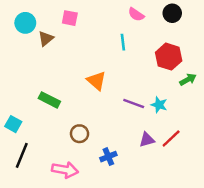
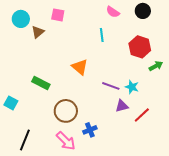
brown circle: (79, 134) -> (66, 111), size x1.5
purple triangle: (147, 140) -> (122, 106), moved
black line: (22, 155) -> (25, 140), moved
pink arrow: (65, 170) -> (66, 141), moved, turned 35

